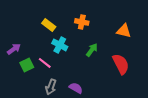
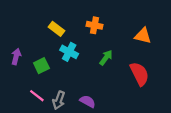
purple arrow: (14, 49) -> (16, 56), turned -40
pink line: (45, 63) -> (37, 96), moved
green square: (27, 65) -> (41, 66), moved

